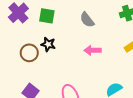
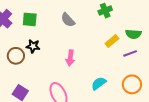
pink arrow: (93, 50) -> (70, 58), moved, turned -77

